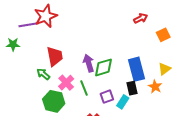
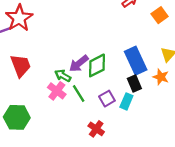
red trapezoid: (55, 56) -> (21, 66), moved
purple arrow: (89, 63) -> (79, 64), turned -102
green arrow: (43, 74) -> (63, 76), moved
green hexagon: (54, 101) -> (17, 117), moved

